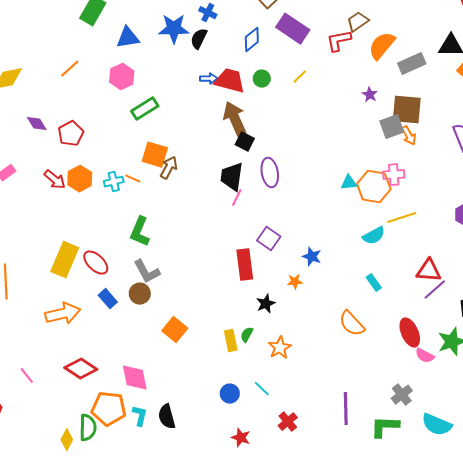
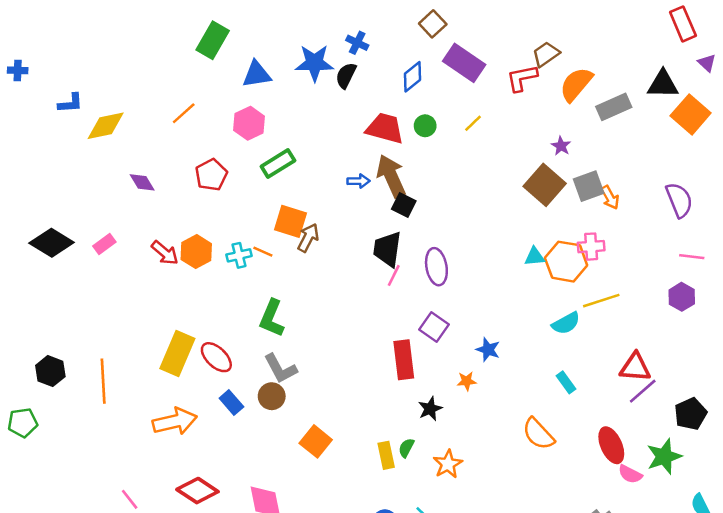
blue arrow: (209, 79) -> (358, 181), moved
brown square: (407, 110) -> (545, 185), moved, turned 36
red pentagon: (71, 134) -> (211, 175), moved
purple ellipse: (270, 173) -> (436, 267), moved

